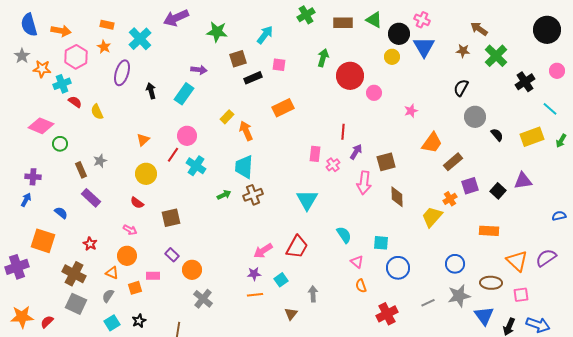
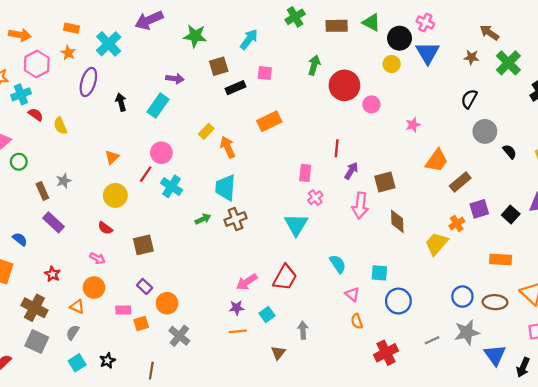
pink cross: (333, 165) -> (315, 198), moved
brown ellipse: (491, 283) -> (495, 302), moved
orange square: (135, 288) -> (141, 323), moved

